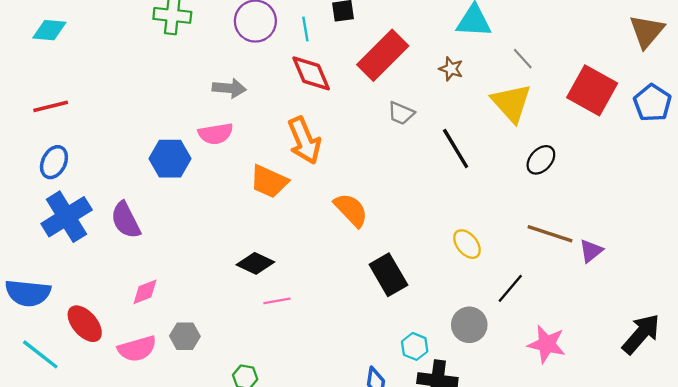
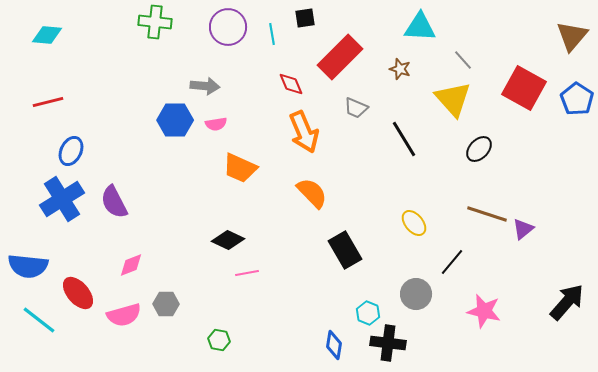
red diamond: (311, 73) -> (291, 84), moved, size x0.7
pink semicircle: (216, 134) -> (216, 124), moved, size x0.7
orange arrow: (304, 141) -> (304, 132), moved
blue hexagon: (170, 159) -> (175, 120), moved
blue ellipse: (54, 162) -> (71, 151), moved

